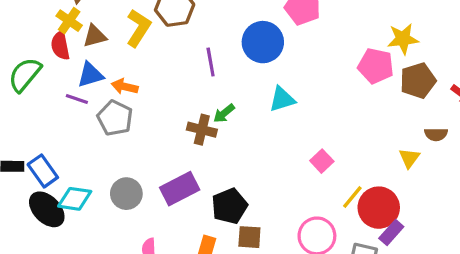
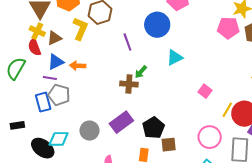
gray pentagon: (115, 118) -> (59, 95), moved
blue rectangle: (43, 171) -> (43, 102), moved, turned 30

